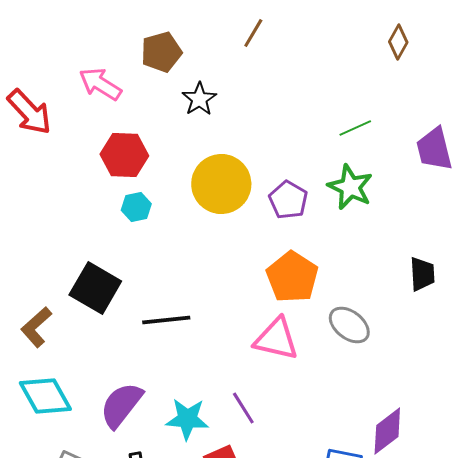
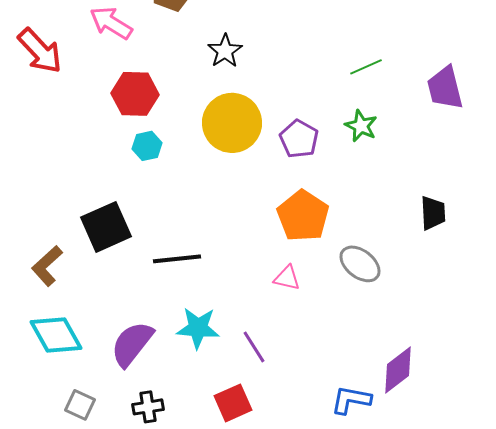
black star: (199, 99) -> (225, 51), moved
green star: (350, 187) -> (361, 126), size x0.7
black square: (95, 288) -> (106, 227), turned 36
pink triangle: (276, 339) -> (287, 278), size x0.6
cyan star: (187, 419) -> (198, 328), moved

